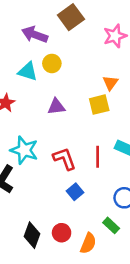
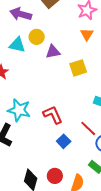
orange triangle: (110, 83) -> (87, 34), moved
purple triangle: (56, 107) -> (53, 52), moved
red line: (98, 157) -> (88, 128), moved, turned -42

